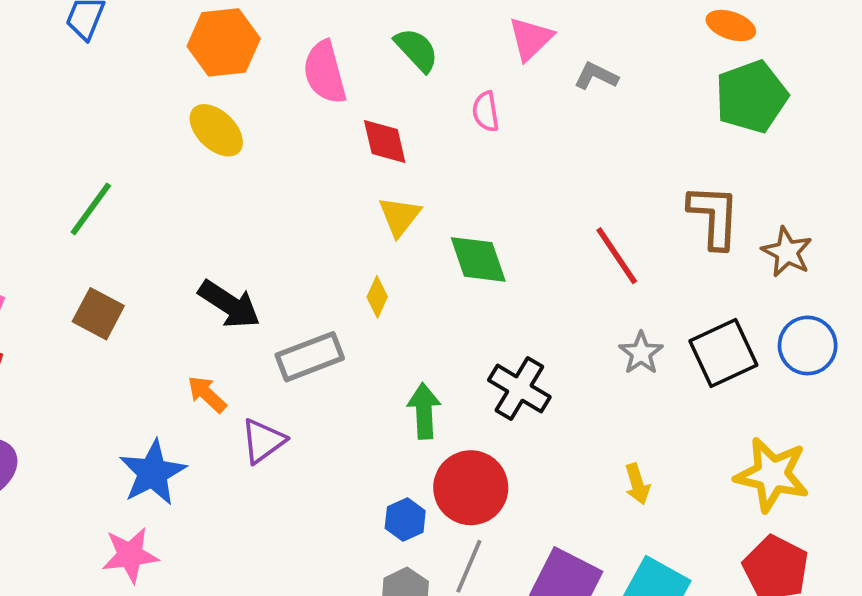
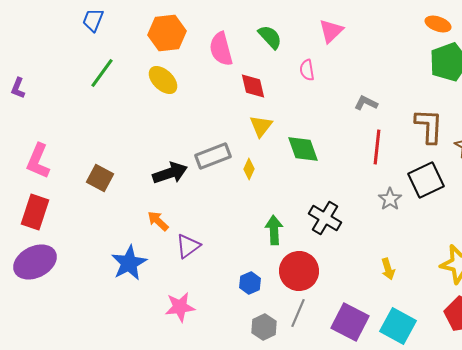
gray L-shape: (596, 76) -> (366, 103), moved
green line: (91, 209) -> (102, 73), moved
red line: (617, 256) -> (377, 147), turned 40
black arrow: (229, 304) -> (170, 173), turned -52
black square: (723, 353) -> (426, 180), moved
gray rectangle: (310, 357) -> (213, 156), moved
blue hexagon: (405, 520) -> (250, 283), moved
pink star: (130, 555) -> (180, 307), moved

